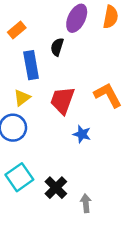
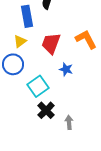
cyan square: (19, 177) -> (38, 86), moved

